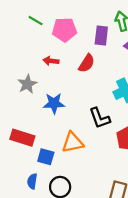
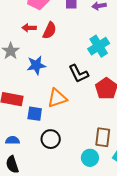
red semicircle: (87, 63) -> (50, 31), moved
blue semicircle: (32, 181) -> (13, 140), moved, turned 88

